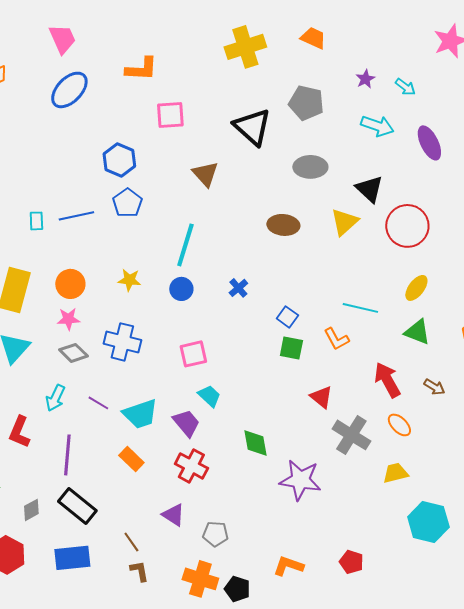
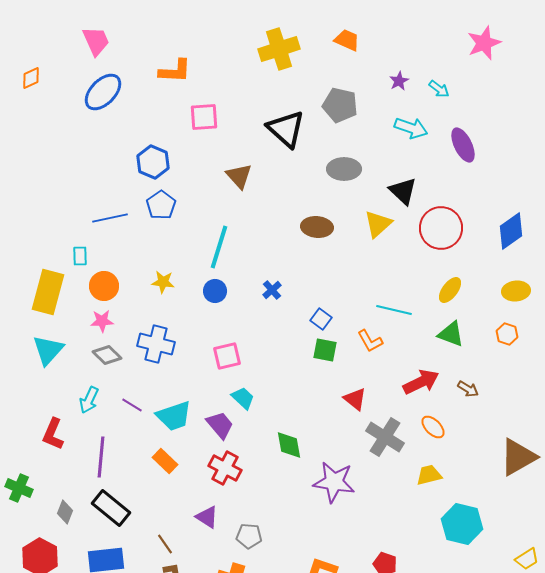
cyan rectangle: (36, 221) -> (80, 256), moved
red arrow: (387, 380) -> (421, 382), turned 93
gray diamond: (31, 510) -> (65, 512), turned -40

